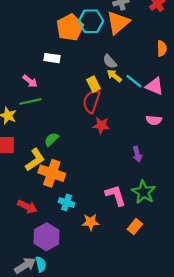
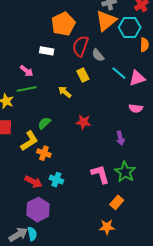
cyan hexagon: (91, 21) -> (130, 27), moved
yellow arrow: (114, 76) -> (65, 92), moved
pink triangle: (155, 86) -> (137, 78), turned -42
red semicircle: (91, 101) -> (80, 46), moved
red star: (101, 125) -> (83, 122), moved
orange cross: (52, 173) -> (44, 153), size x0.6
red arrow: (27, 207) -> (33, 182), moved
orange star: (91, 222) -> (107, 227), moved

